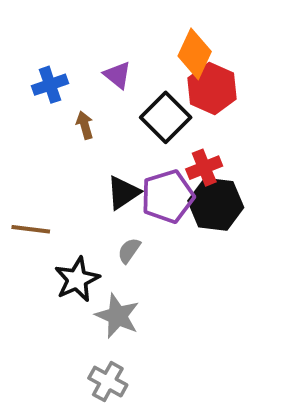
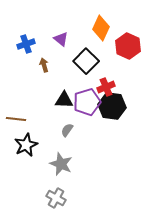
red hexagon: (212, 89) -> (128, 46), moved
black triangle: (123, 193) -> (64, 100), turned 36
black star: (77, 279) -> (26, 145), moved

